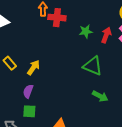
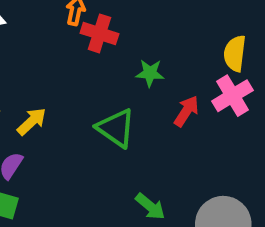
red arrow: (106, 35) -> (186, 111), moved
green triangle: (93, 66) -> (116, 128), moved

